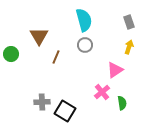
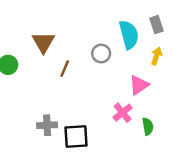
cyan semicircle: (84, 20) -> (129, 35), moved
black square: (65, 111) -> (76, 137), turned -35

